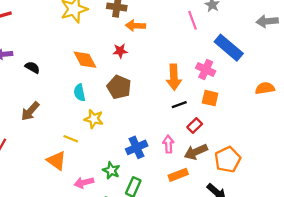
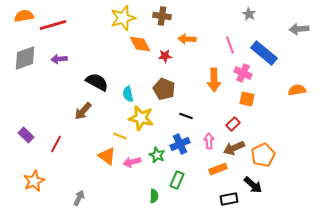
pink line: (192, 20) -> (230, 45), moved
orange arrow: (135, 26) -> (187, 39), moved
orange diamond: (85, 60) -> (140, 44), moved
black semicircle: (32, 67) -> (97, 82), moved, size x1.6
black line: (179, 105) -> (186, 116), moved, turned 40
yellow star: (94, 119) -> (141, 118), size x1.4
green star: (111, 170) -> (157, 155), moved
pink arrow: (84, 183) -> (132, 162), moved

